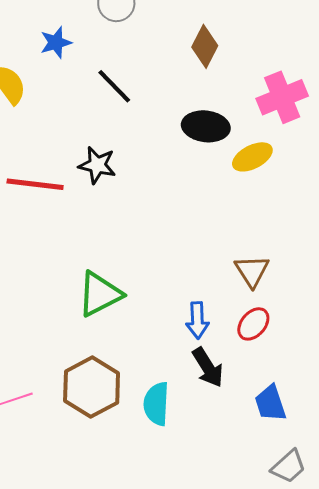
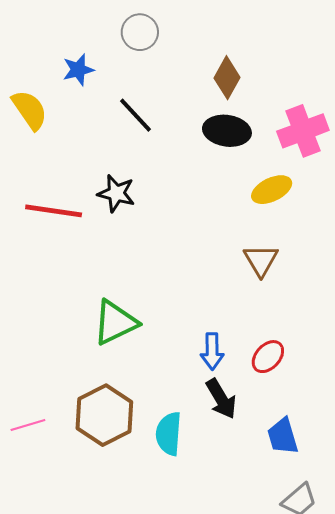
black ellipse: (206, 126) -> (227, 131), moved
brown triangle: (252, 271) -> (261, 260), moved

